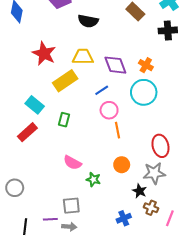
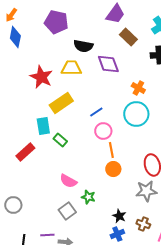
yellow trapezoid: (83, 57) -> (71, 68), moved
purple diamond: (115, 65) -> (108, 64), moved
cyan rectangle: (35, 105) -> (43, 126), moved, turned 42
green rectangle: (64, 120) -> (60, 140), turned -64
orange circle: (122, 165) -> (113, 169), moved
black star: (140, 191) -> (119, 216), moved
gray square: (71, 206) -> (67, 211), moved, turned -30

